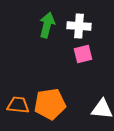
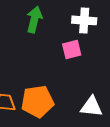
white cross: (79, 26) -> (84, 20), moved

